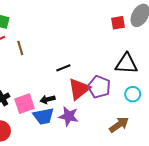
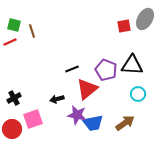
brown line: (20, 48) -> (32, 31), moved
purple pentagon: (99, 87) -> (106, 70), moved
pink square: (24, 104) -> (33, 119), moved
blue trapezoid: (43, 116) -> (93, 123), moved

